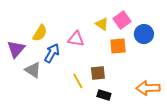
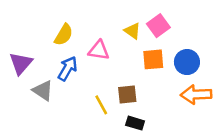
yellow semicircle: (40, 33) -> (64, 35), moved
blue circle: (144, 34) -> (187, 62), moved
orange arrow: (148, 88) -> (196, 94), moved

